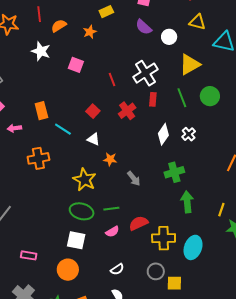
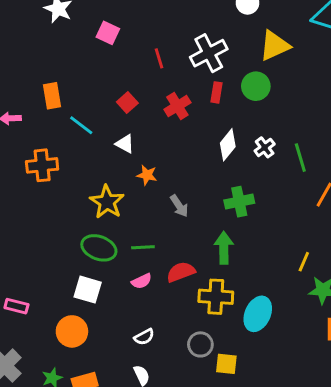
green circle: (210, 96) -> (256, 86), moved
green line: (182, 98) -> (300, 158), moved
green arrow: (187, 202) -> (224, 248), moved

